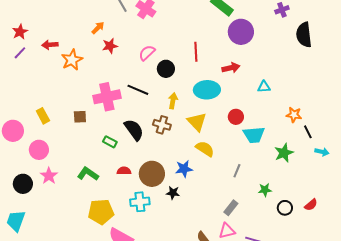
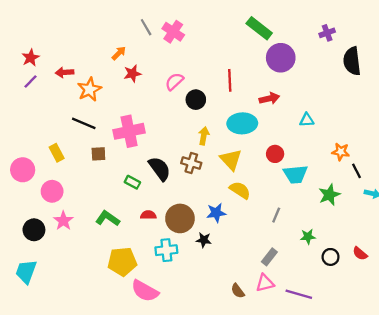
black line: (138, 90) -> (84, 123), moved
red semicircle: (311, 205) -> (360, 254), turned 80

